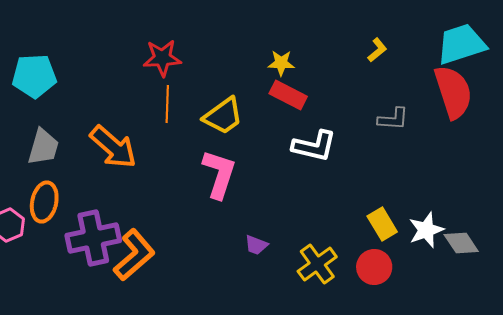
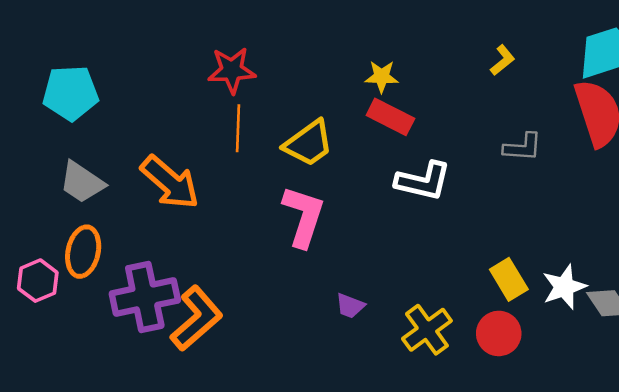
gray trapezoid: (43, 147) -> (82, 182), turned 108

